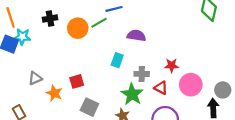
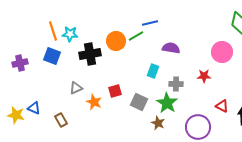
black cross: (50, 19) -> (90, 54), moved, size x1.5
cyan star: (22, 37) -> (70, 34), moved
pink circle: (191, 85) -> (222, 52), moved
red triangle: (161, 88) -> (222, 106), moved
gray square: (89, 107) -> (139, 102), moved

